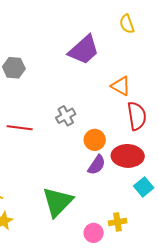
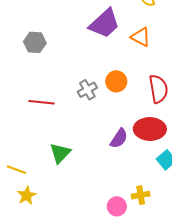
orange triangle: (121, 86) -> (141, 37), moved
orange circle: (95, 140) -> (116, 81), moved
green triangle: (58, 202) -> (60, 153), moved, size x0.7

